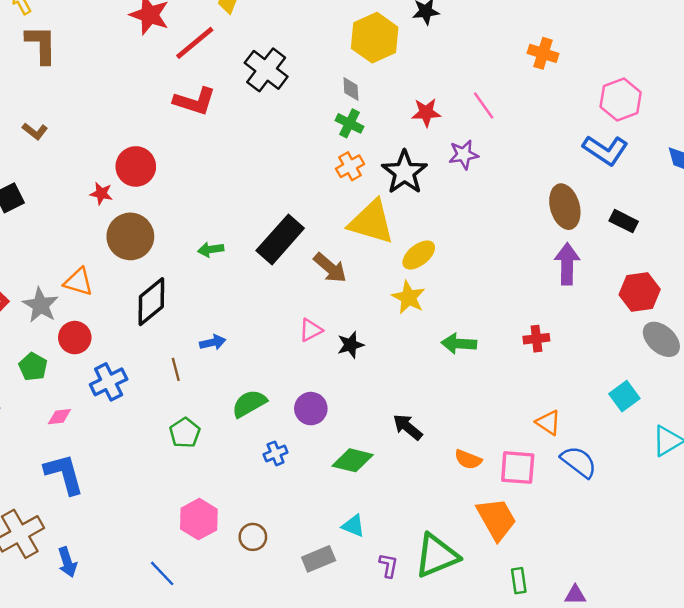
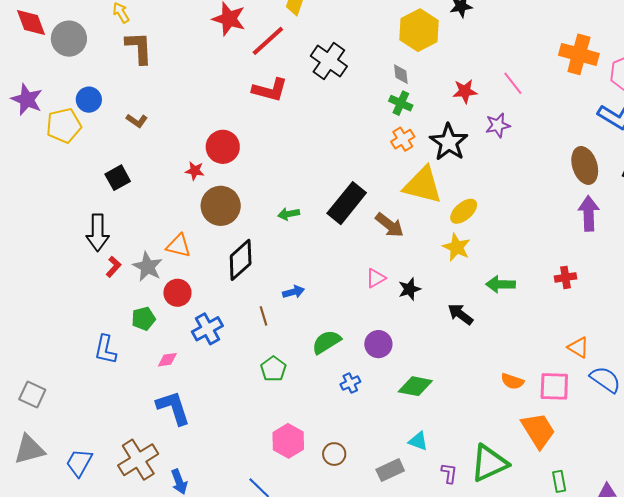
orange cross: (543, 53) -> (579, 54), moved, size x1.5
green pentagon: (33, 367) -> (143, 319), turned 30
black arrow: (408, 427) -> (460, 314), moved

